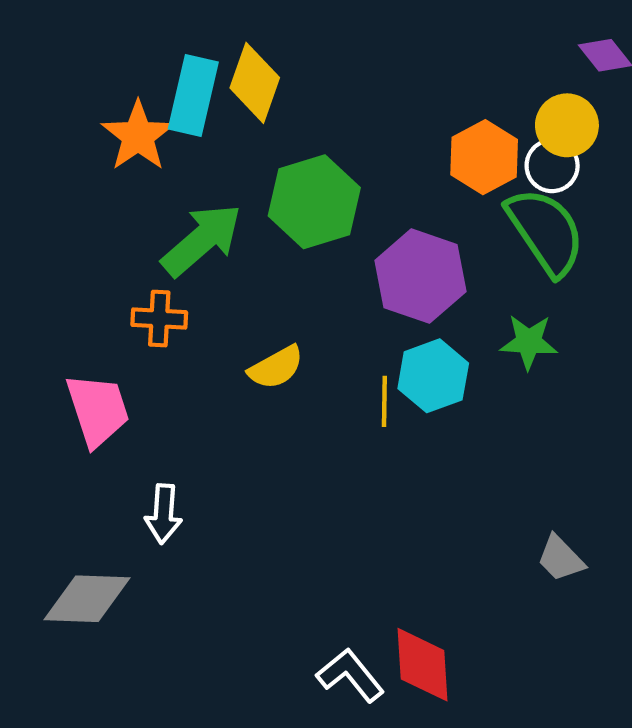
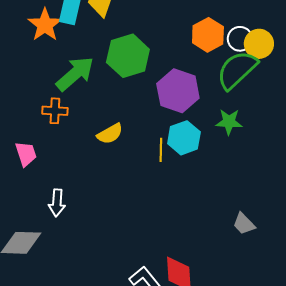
yellow circle: (567, 125) -> (259, 44), moved
green semicircle: (546, 231) -> (237, 70), turned -99
pink trapezoid: (98, 410) -> (26, 154), size x0.7

